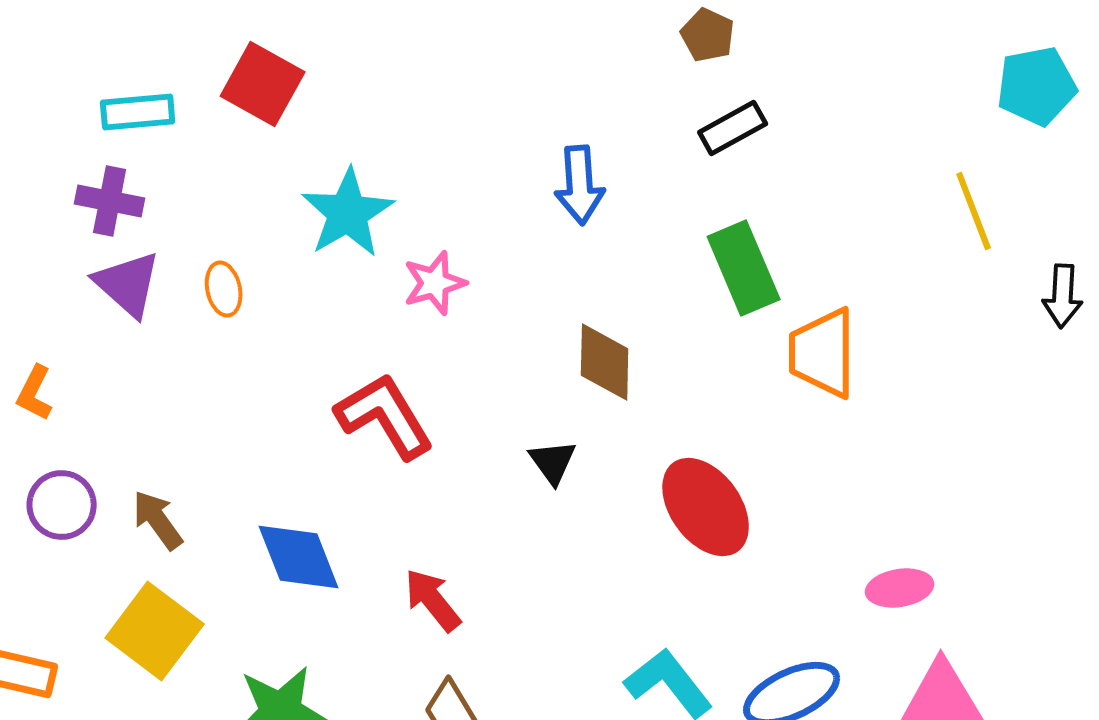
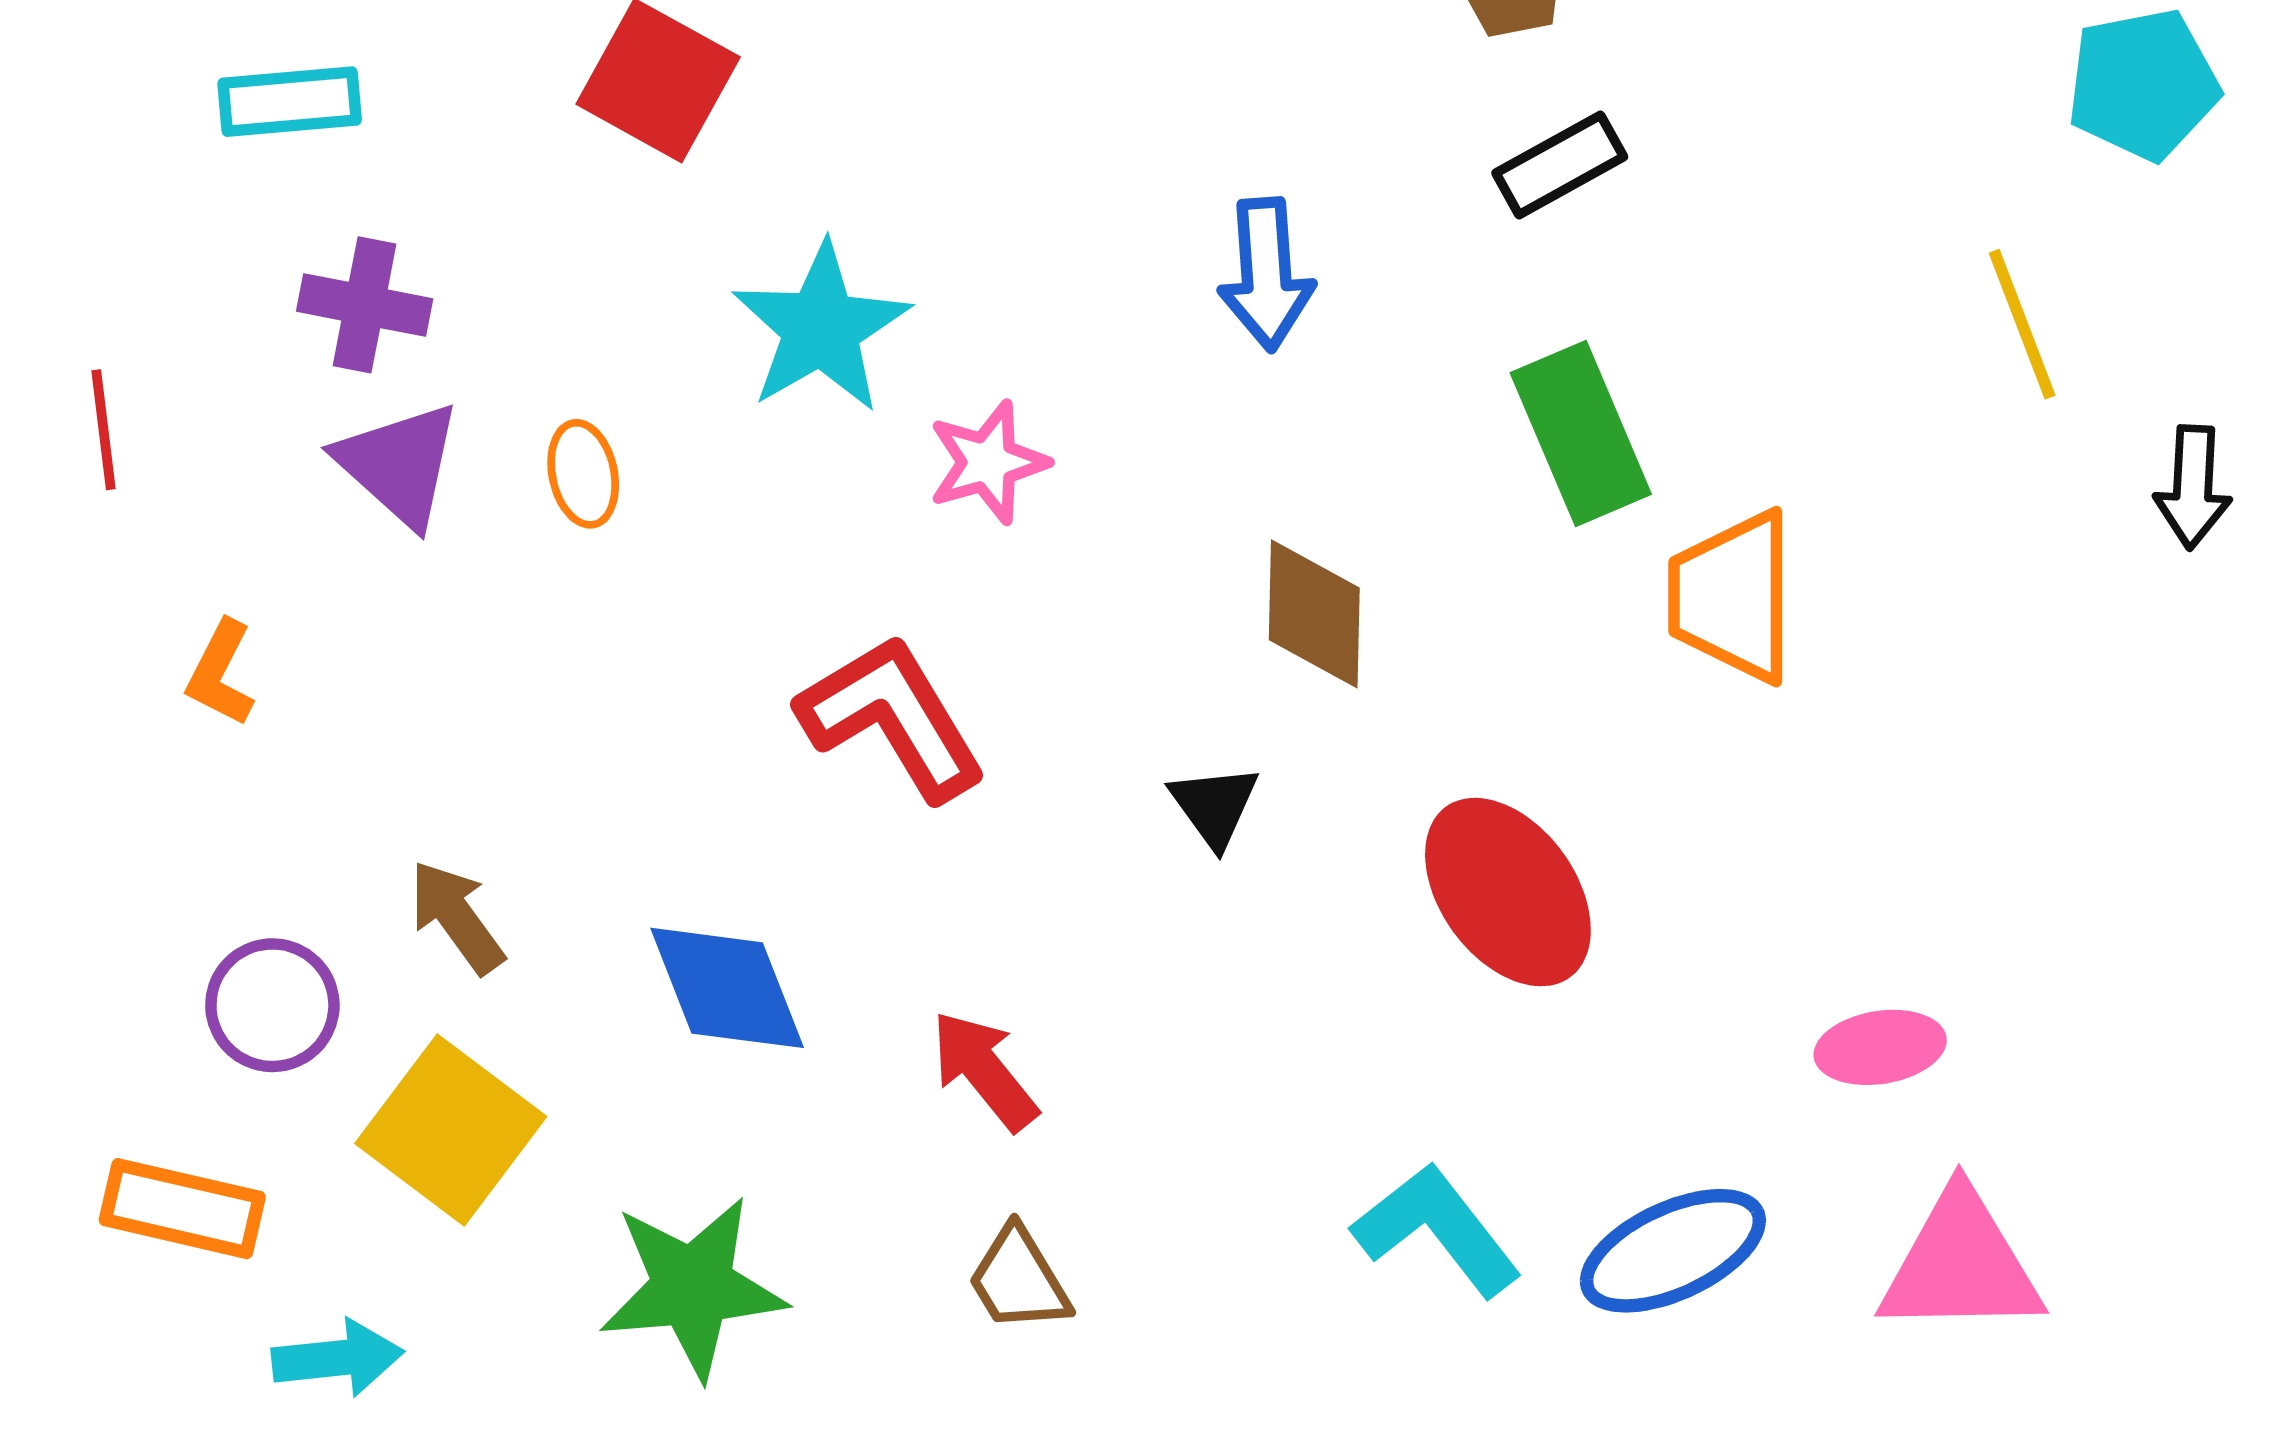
cyan rectangle: (138, 112) -> (290, 102), moved
purple circle: (62, 505) -> (272, 1005), moved

